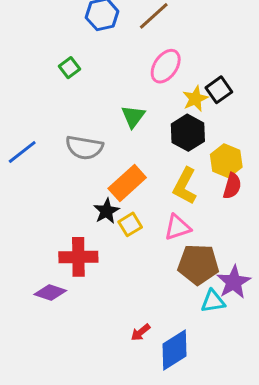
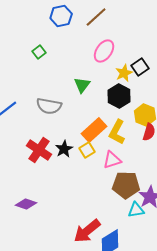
orange rectangle: (127, 183) -> (94, 130), moved
yellow square: (130, 224) -> (87, 150), moved
red cross: (78, 257) -> (39, 150), moved, turned 35
red arrow: (140, 332) -> (87, 231), size x2.0

